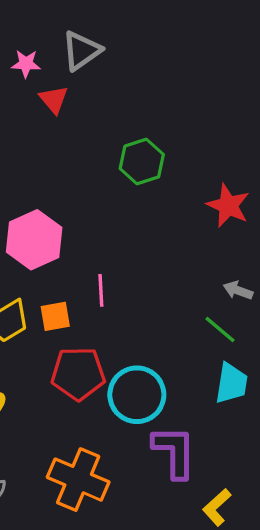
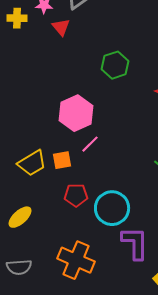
pink hexagon: (34, 240) -> (76, 113), moved
pink line: (101, 290) -> (90, 144), turned 48
red pentagon: (78, 374) -> (76, 195), size x0.7

